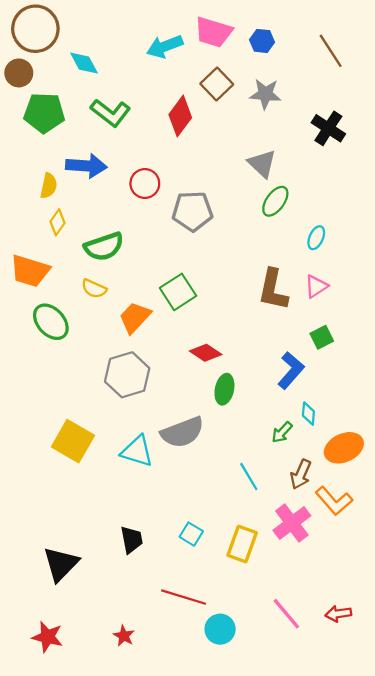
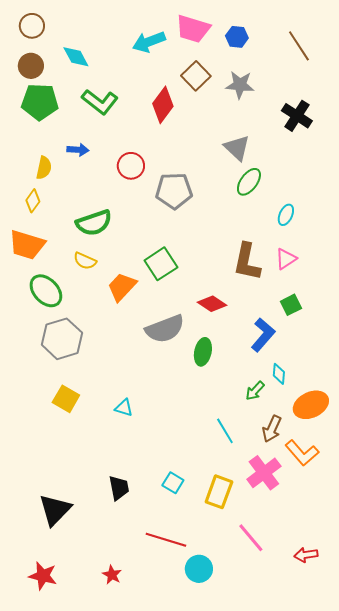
brown circle: (35, 29) -> (32, 26), size x0.6
brown circle: (19, 73) -> (31, 66), moved
blue arrow: (86, 166) -> (78, 150), size x0.6
yellow diamond: (57, 222) -> (33, 201), moved
red diamond: (206, 353) -> (212, 304), moved
gray hexagon: (127, 375) -> (62, 339), moved
gray semicircle: (182, 432) -> (165, 329), moved
yellow square: (73, 441) -> (66, 399), size x0.7
cyan triangle: (137, 451) -> (124, 408), size x0.6
pink line: (286, 614) -> (251, 538), moved

